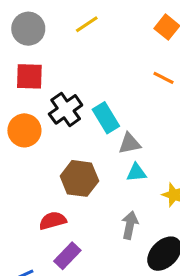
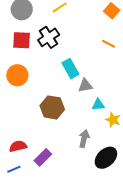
black cross: (66, 109) -> (49, 37), moved
cyan triangle: (136, 173) -> (98, 105), moved
red semicircle: (53, 221) -> (18, 146), moved

